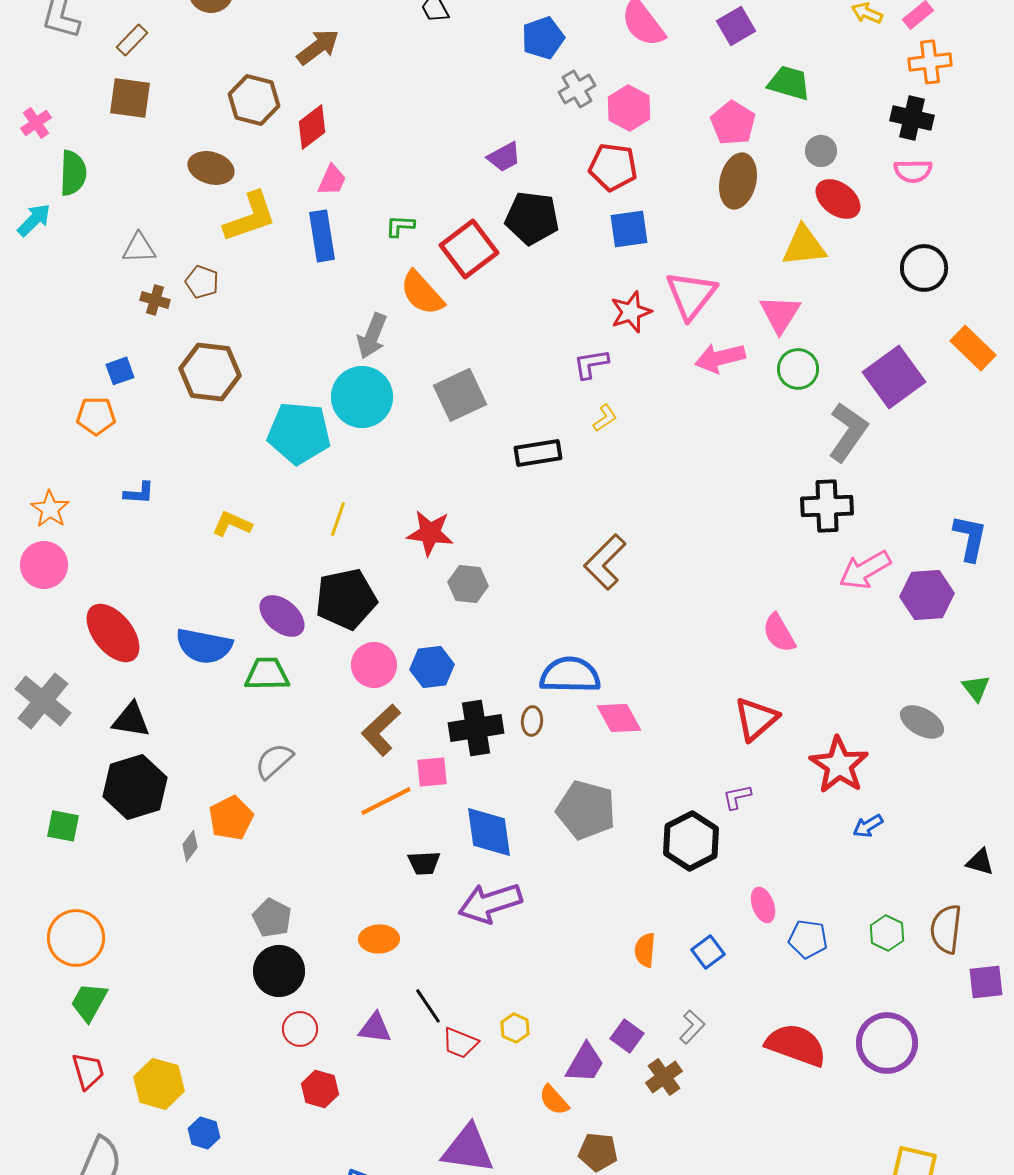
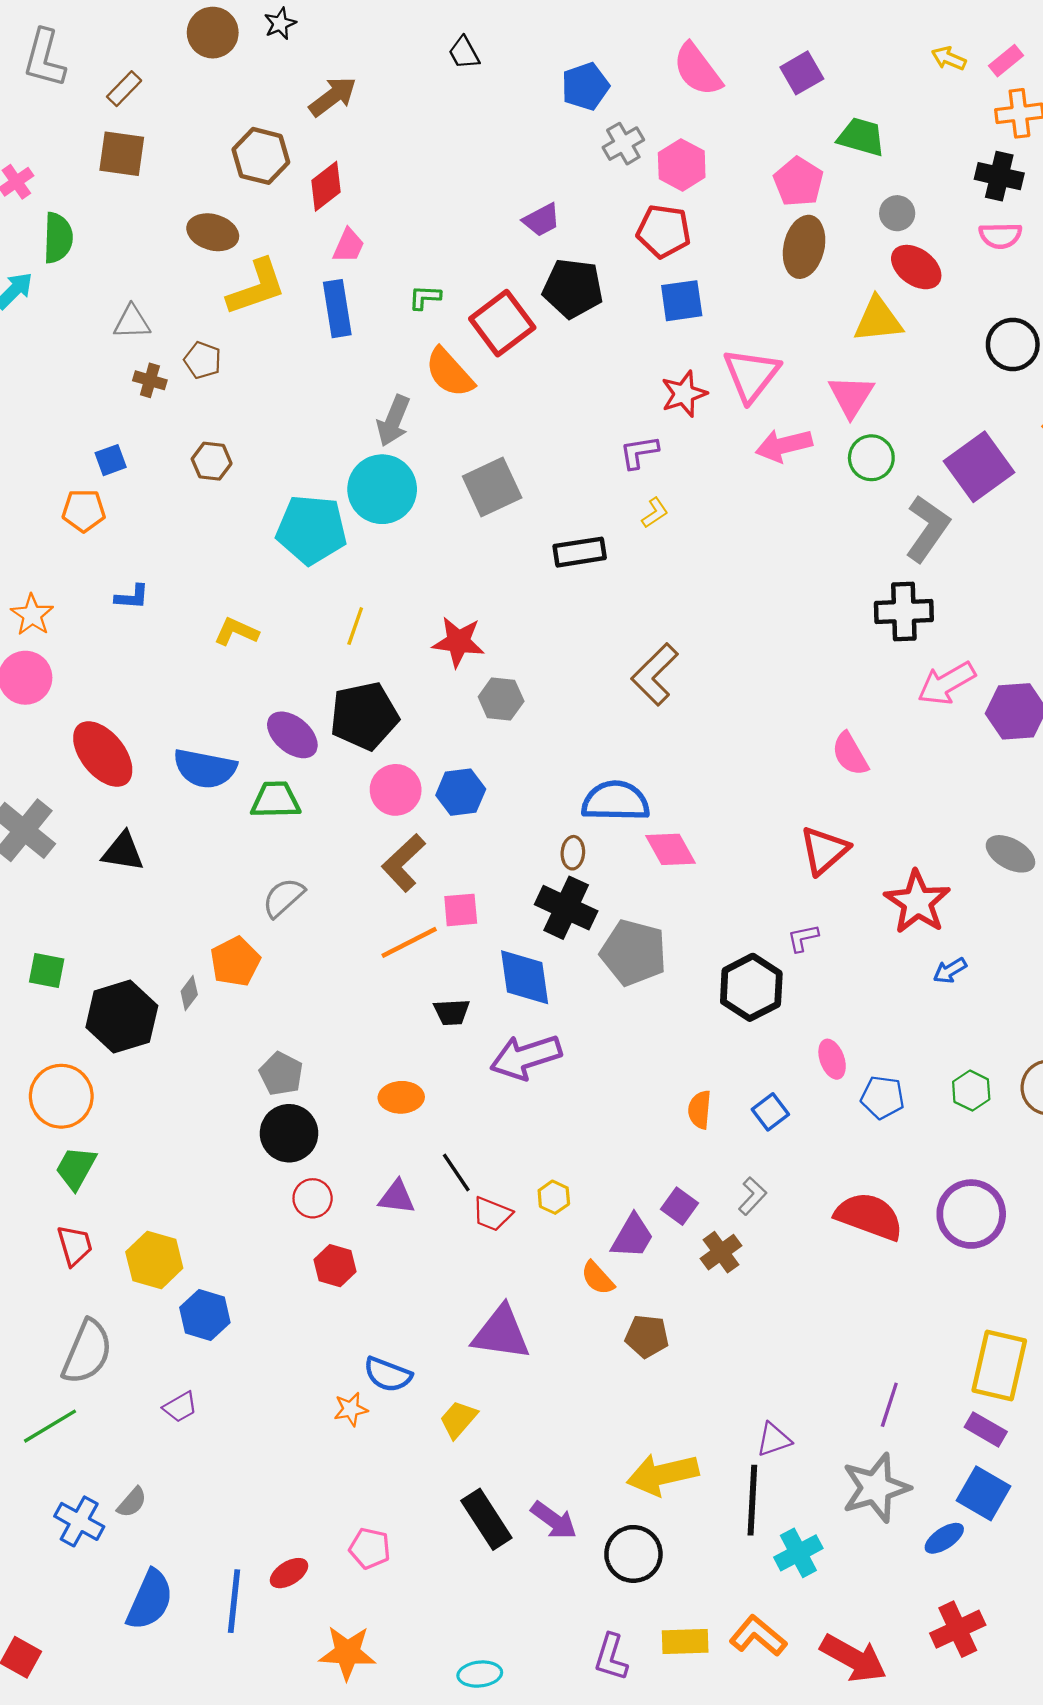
brown hexagon: (210, 372) -> (212, 461), size x0.6
black cross: (476, 728) -> (566, 908), moved, turned 34
black hexagon: (135, 787) -> (122, 1017), moved
blue hexagon: (204, 1133) -> (205, 1315), size x1.4

